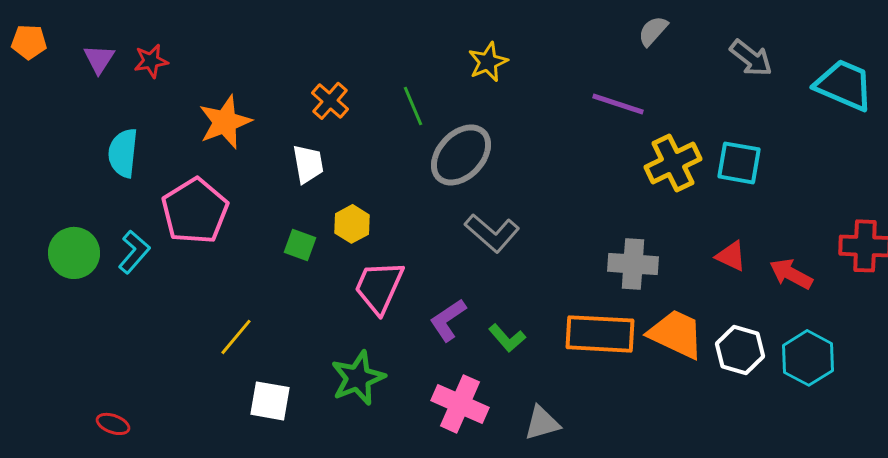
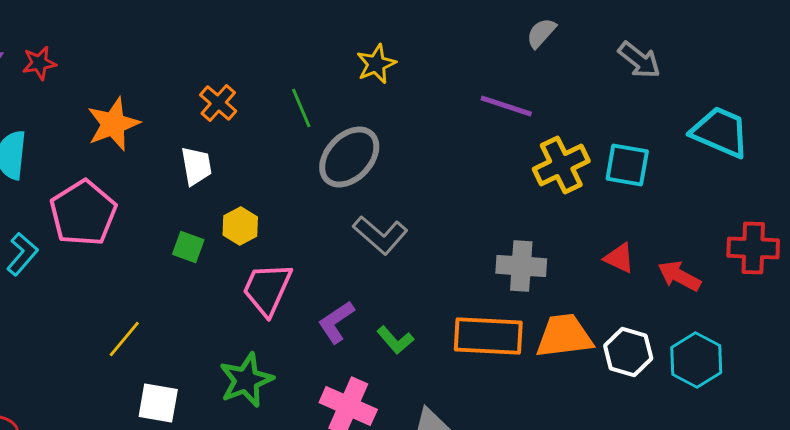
cyan trapezoid: (844, 85) -> (720, 132), moved
orange trapezoid: (676, 334) -> (564, 336), turned -32

